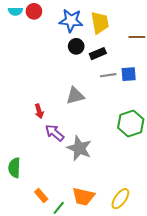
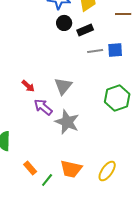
gray triangle: (75, 96) -> (63, 86), moved, turned -36
red arrow: (39, 111) -> (28, 86), turned -32

